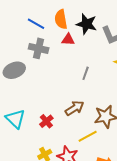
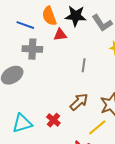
cyan triangle: (15, 119) -> (22, 123), turned -50

